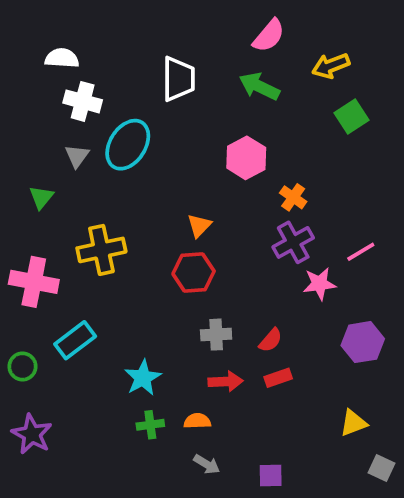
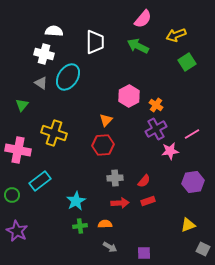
white semicircle: (62, 58) -> (54, 31), moved
gray triangle: (77, 156) -> (41, 83), turned -32
pink hexagon: (246, 158) -> (129, 96), moved
yellow cross: (101, 250) -> (54, 133), turned 30

